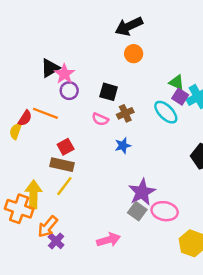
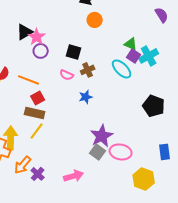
orange line: (45, 113) -> (29, 80), moved
purple cross: (56, 241) -> (38, 174), moved

